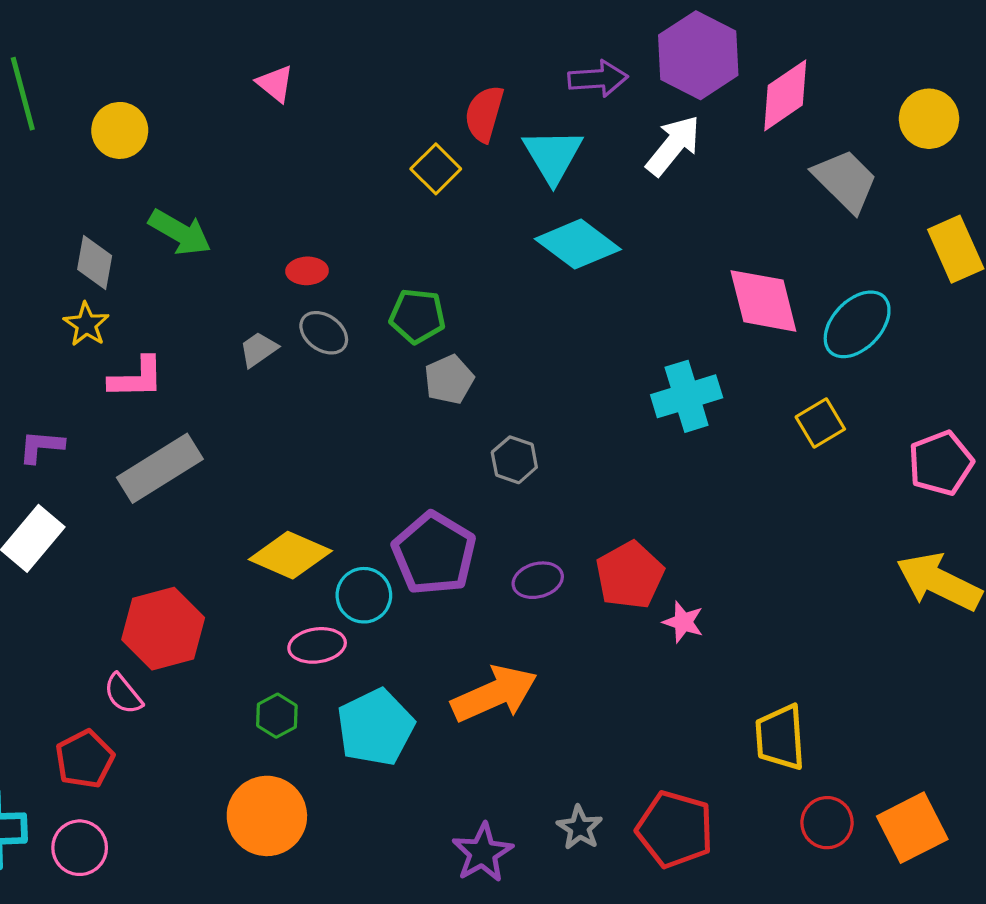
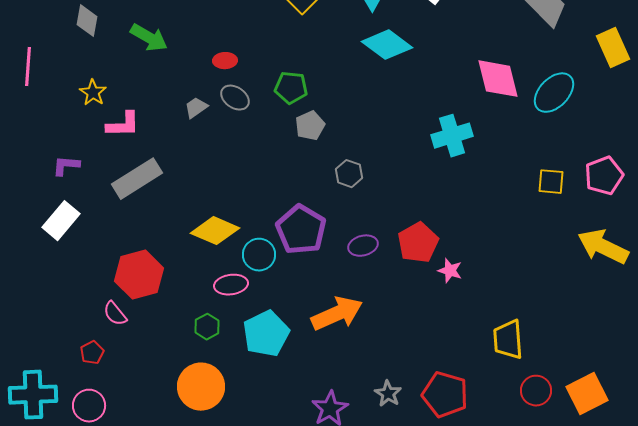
gray diamond: (95, 263) -> (87, 21), moved
yellow square: (820, 423) -> (551, 182), moved, turned 36
red pentagon: (85, 759) -> (92, 353), size x0.7

